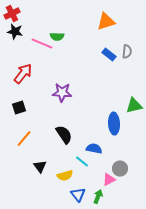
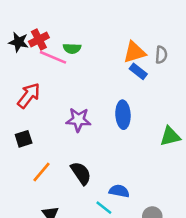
red cross: (12, 14) -> (39, 39), moved
orange triangle: (106, 22) -> (134, 52), moved
gray semicircle: (127, 52) -> (161, 55), moved
blue ellipse: (114, 124) -> (123, 115), moved
orange line: (24, 139) -> (41, 172), moved

